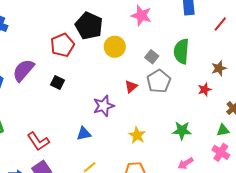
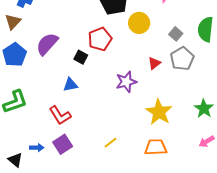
red pentagon: (62, 45) -> (100, 39), moved
green star: (182, 131) -> (204, 109), turned 30
blue triangle: (84, 134) -> (70, 85), moved
yellow star: (137, 135) -> (159, 112), size x1.5

